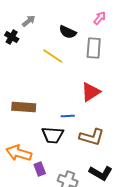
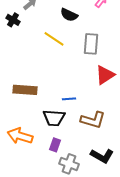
gray rectangle: (94, 48) -> (91, 44), moved
red triangle: (91, 92) -> (105, 75), moved
purple rectangle: (40, 169) -> (55, 145), moved, turned 40

